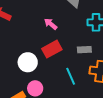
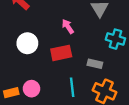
white circle: (28, 62) -> (27, 43), moved

